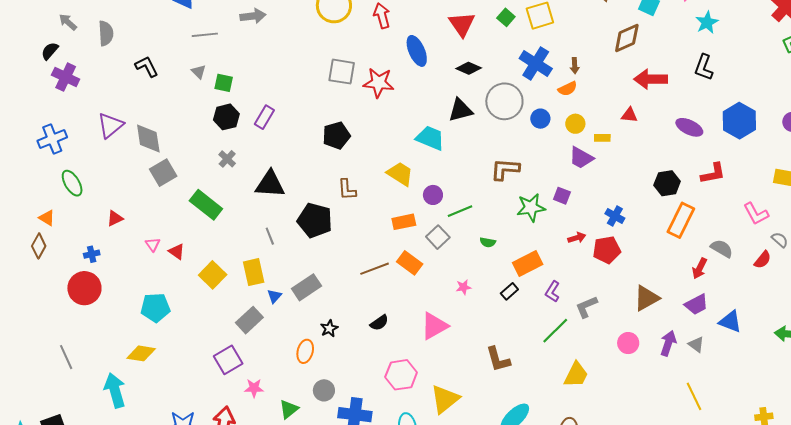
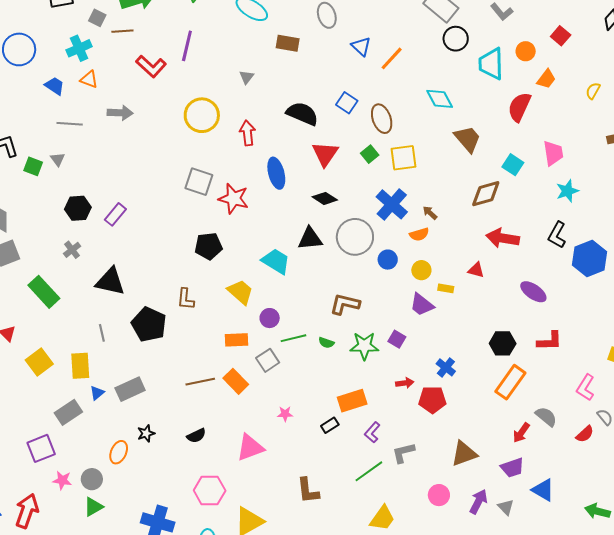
brown arrow: (575, 66) -> (430, 213), turned 126
green square: (224, 83) -> (33, 166), moved
blue hexagon: (739, 121) -> (590, 258), moved
black pentagon: (336, 135) -> (208, 246), moved
pink L-shape: (756, 214) -> (585, 388), turned 52
green semicircle: (488, 242) -> (326, 343), moved
gray circle: (324, 390) -> (92, 479), moved

